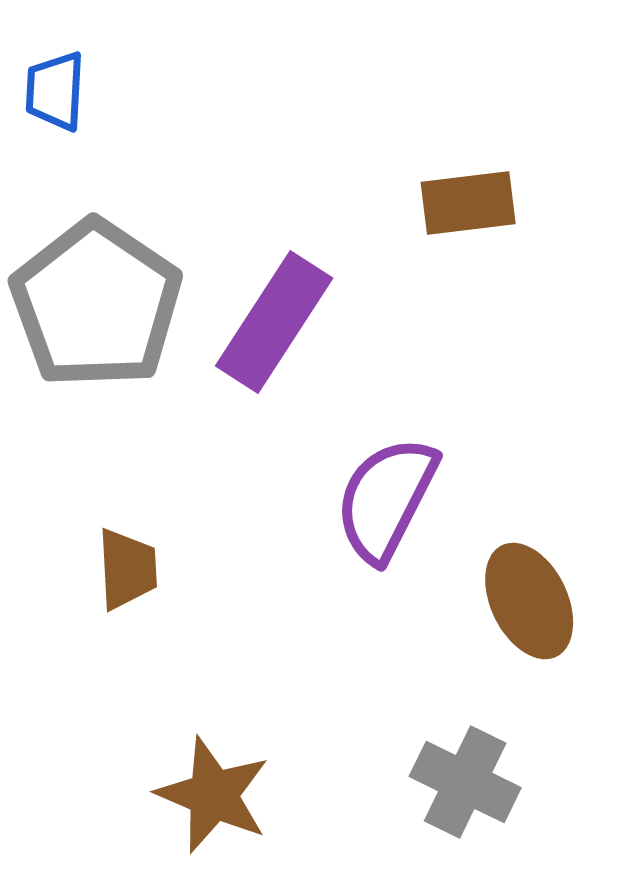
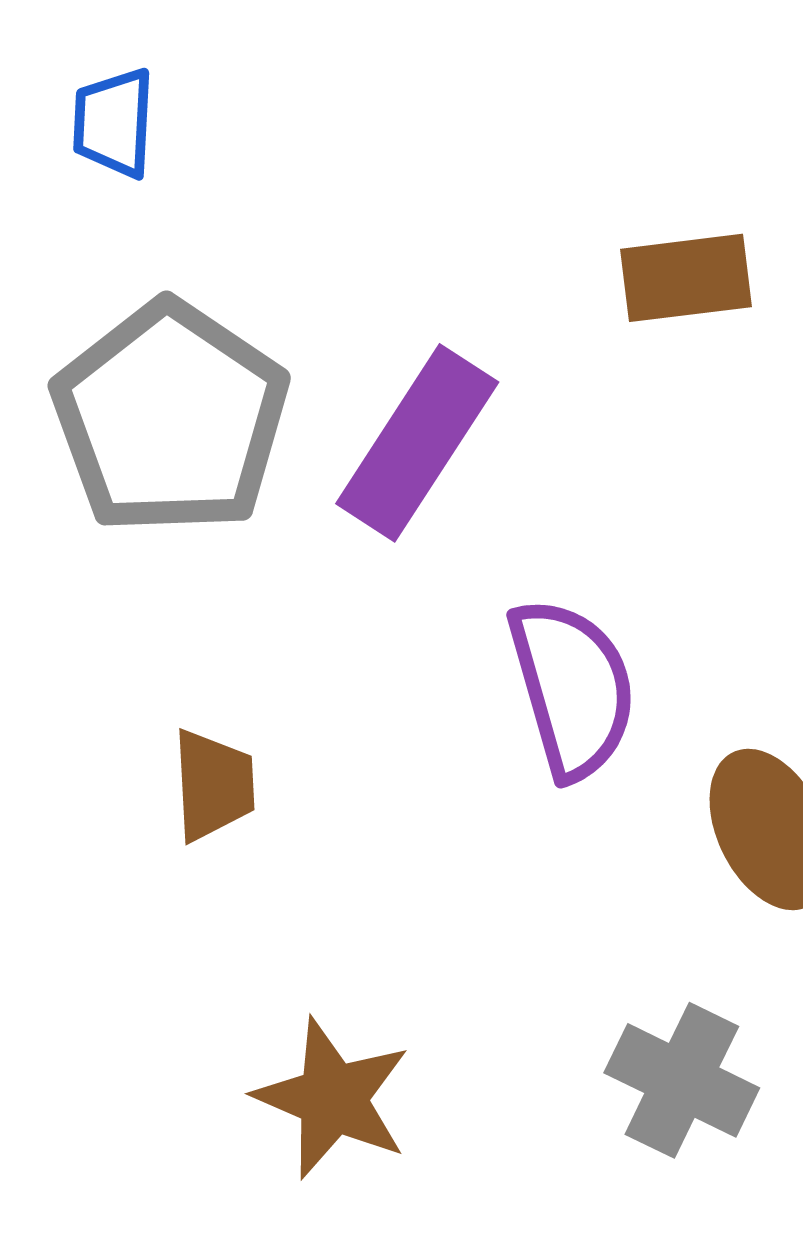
purple semicircle: (386, 499) -> (572, 688), turned 137

